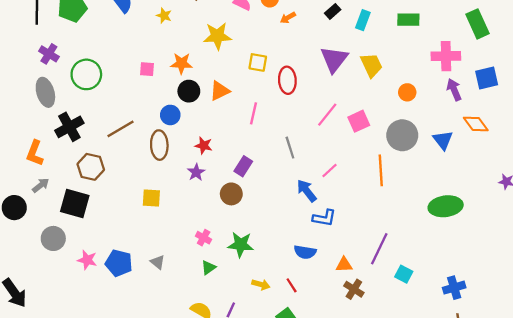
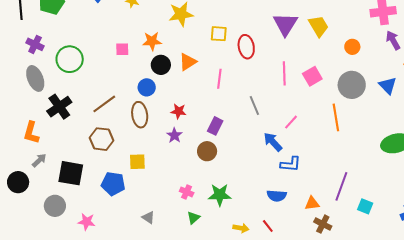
pink line: (327, 115) -> (284, 73), turned -35
brown hexagon: (91, 167) -> (102, 139), moved
blue pentagon: (119, 263) -> (113, 184), moved

